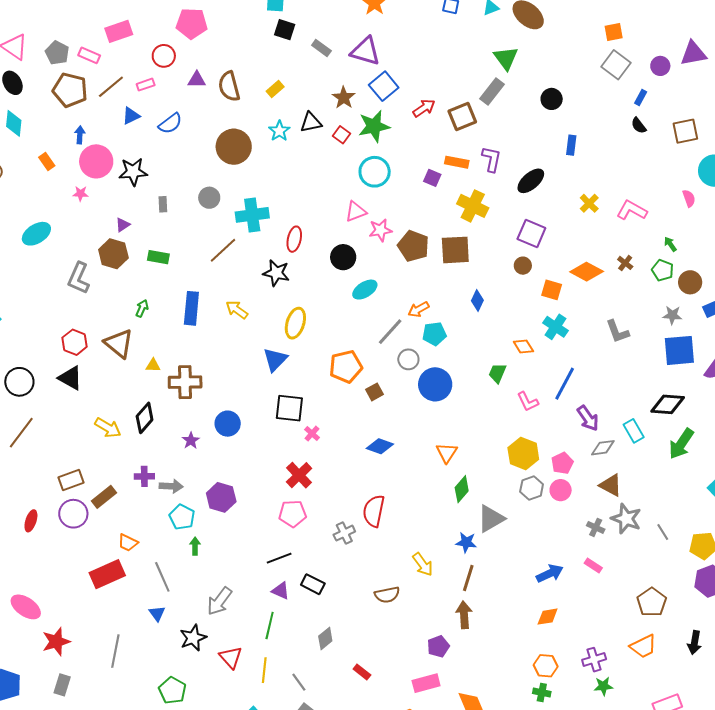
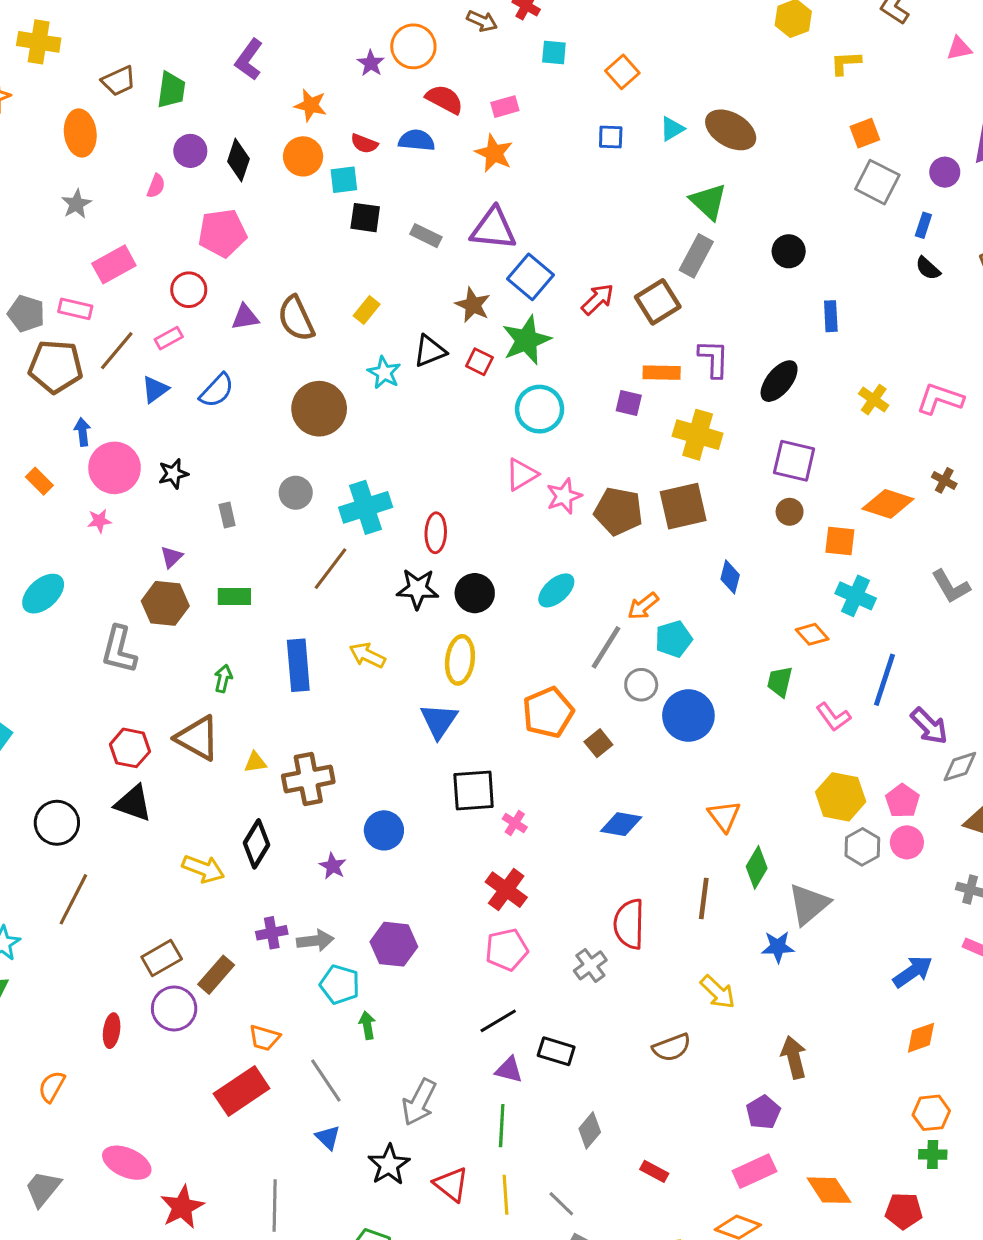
black star: (133, 172) -> (173, 474), size x0.7
black circle: (343, 257) -> (475, 593), moved
brown line: (468, 578) -> (704, 898), moved

